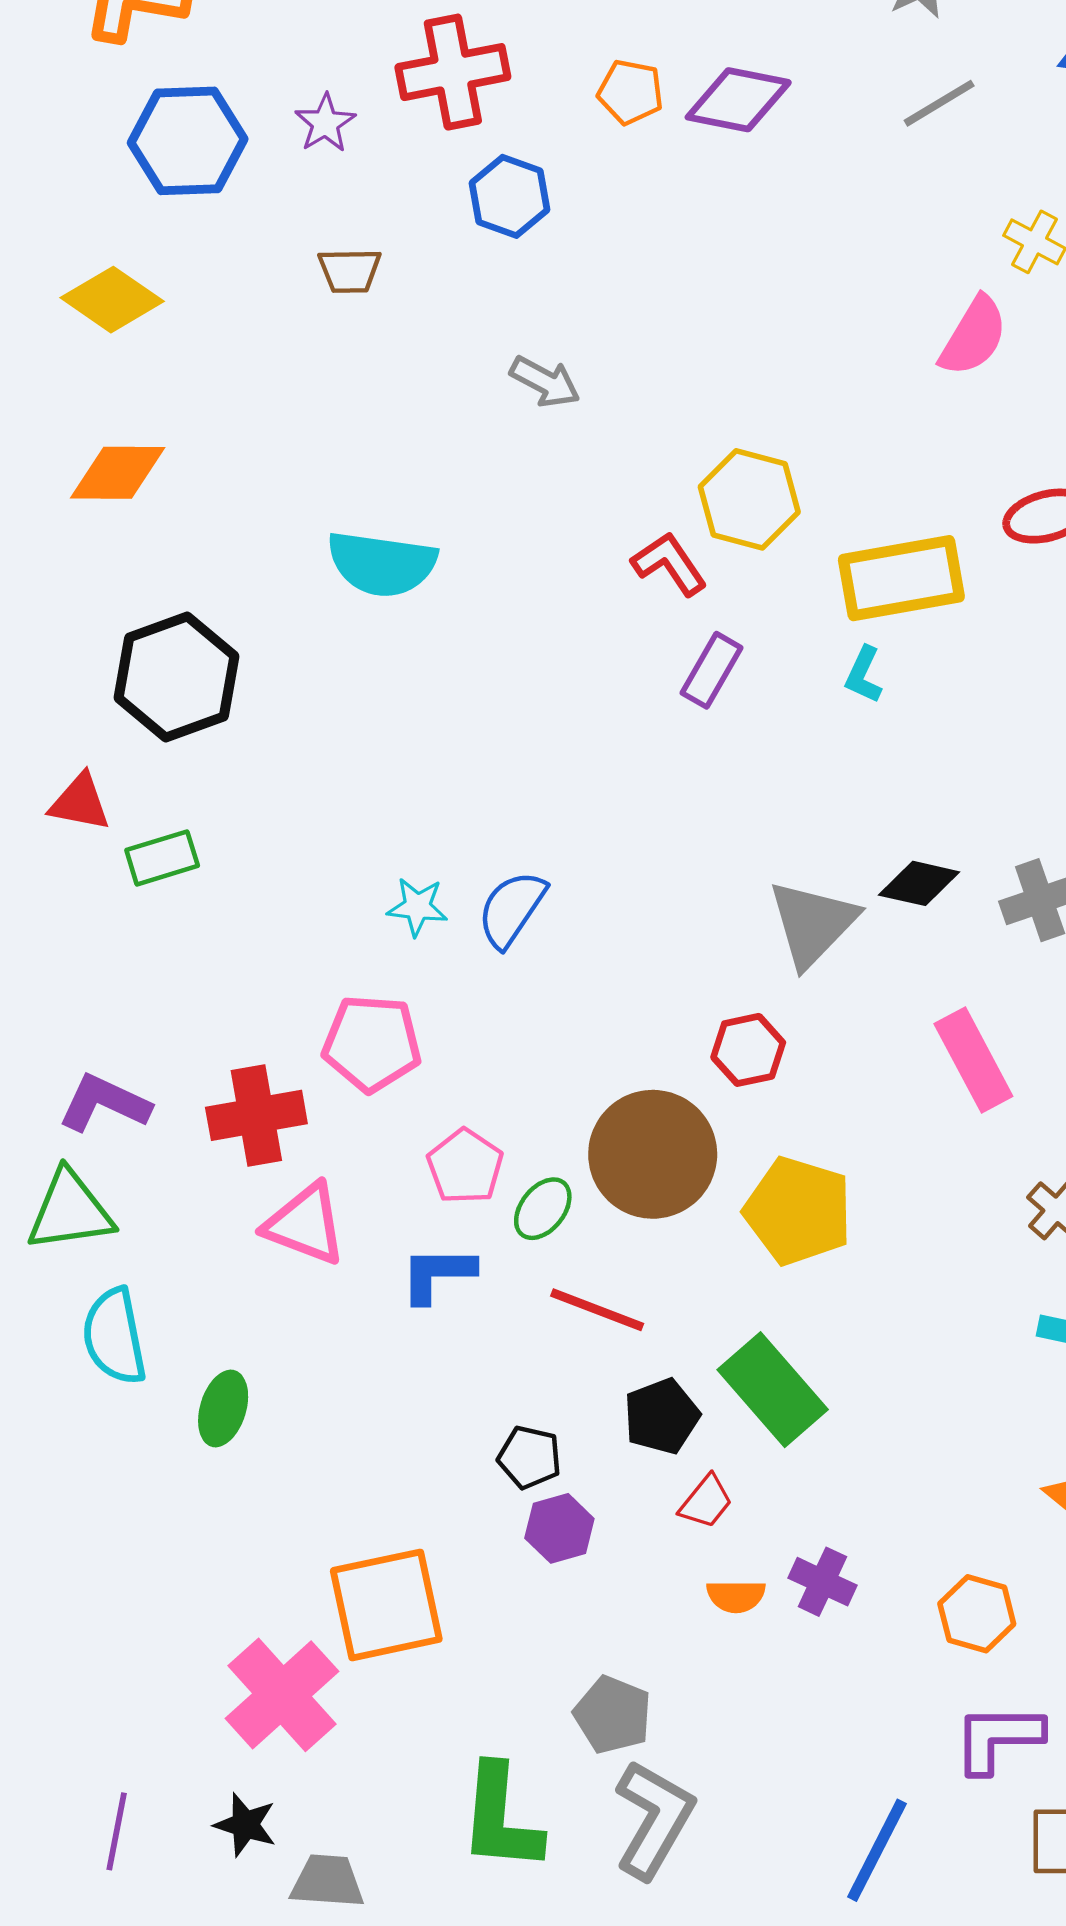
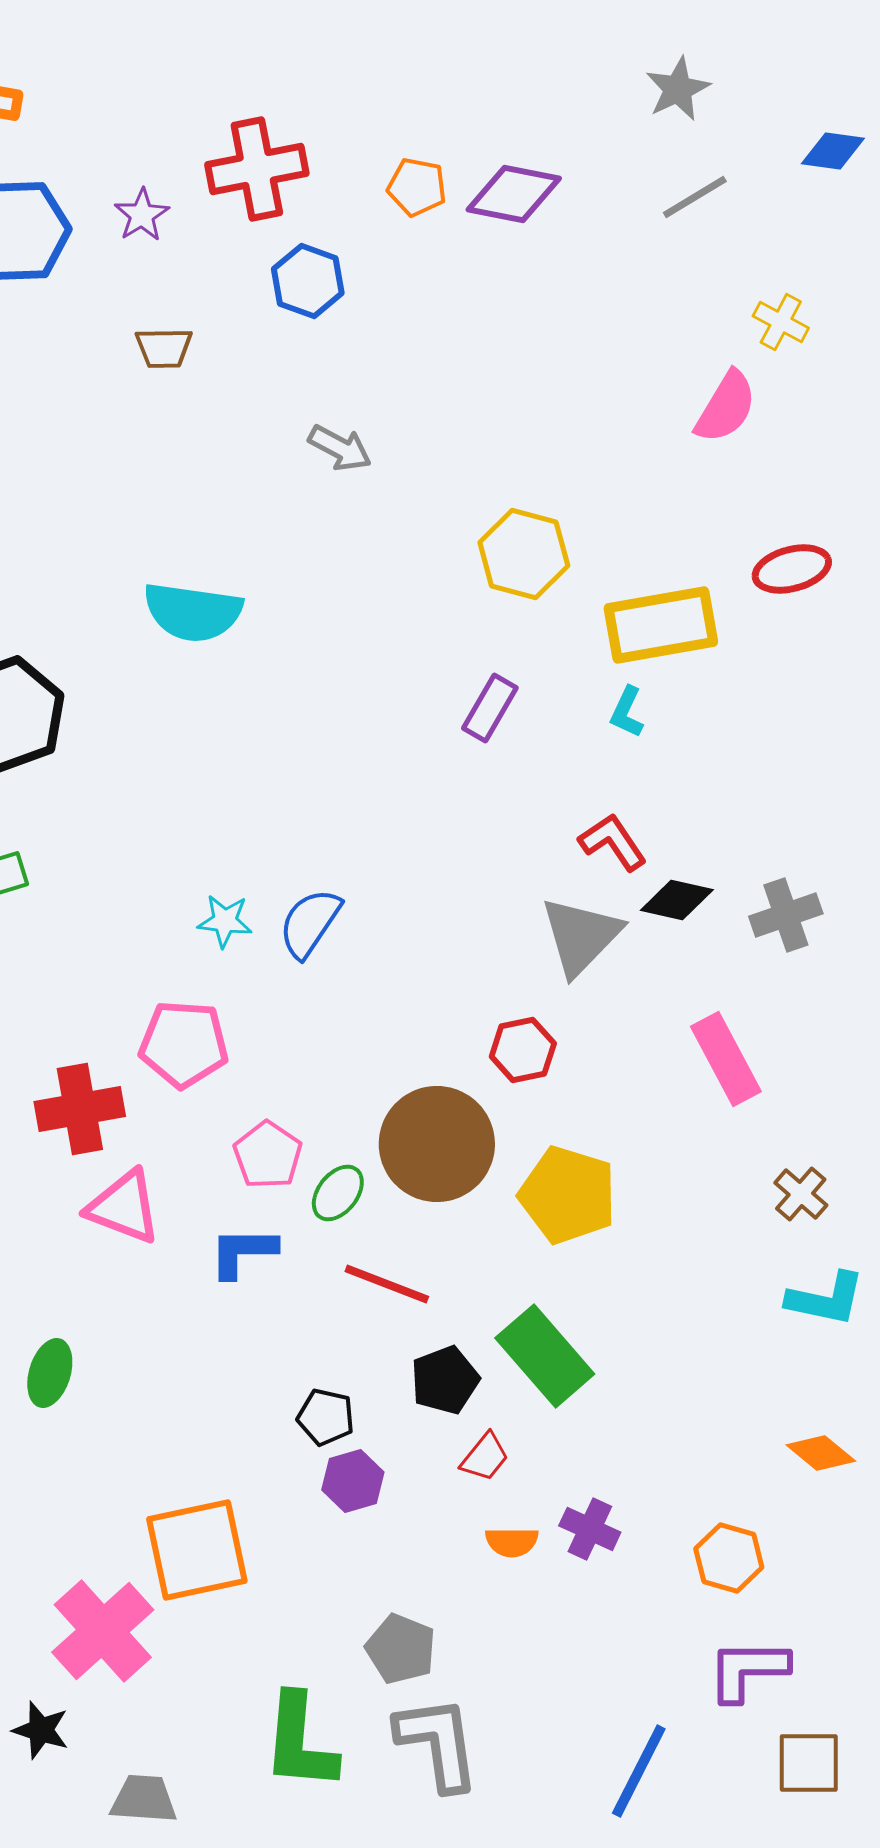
red L-shape: (669, 564) -> (613, 842), moved
gray L-shape: (654, 1819) -> (438, 1743), turned -38
black star: (245, 1825) -> (41, 1730), moved

